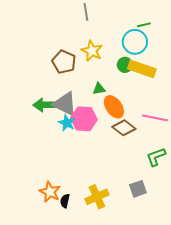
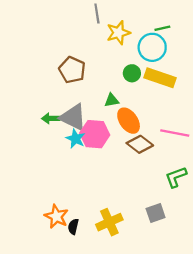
yellow star: (92, 51) -> (118, 33), moved, turned 30
green circle: (125, 65) -> (132, 73), moved
green arrow: (45, 105) -> (51, 118), size x0.7

